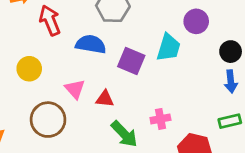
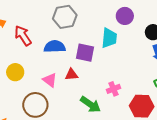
red triangle: (105, 99) -> (71, 75), moved

